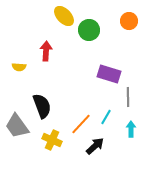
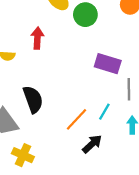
yellow cross: (52, 140) -> (23, 155), moved

